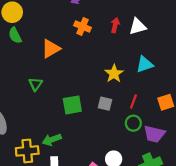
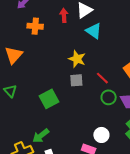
cyan triangle: (145, 64) -> (94, 31), moved, turned -48
red line: (133, 102) -> (102, 78), turned -48
gray square: (105, 104) -> (76, 80), moved

